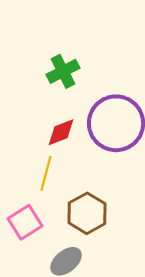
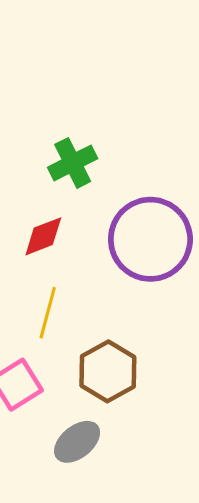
red diamond: (61, 132) -> (43, 236), moved

